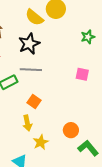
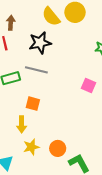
orange square: (34, 102) -> (33, 104), turned -32
orange circle: (71, 130) -> (58, 148), moved

